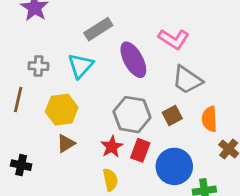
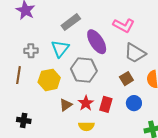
gray hexagon: (132, 115) -> (84, 70), moved
brown triangle: (66, 143) -> (66, 105), moved
blue circle: (174, 166) -> (134, 103), moved, size x0.6
yellow semicircle: (110, 180) -> (86, 126), turned 105

